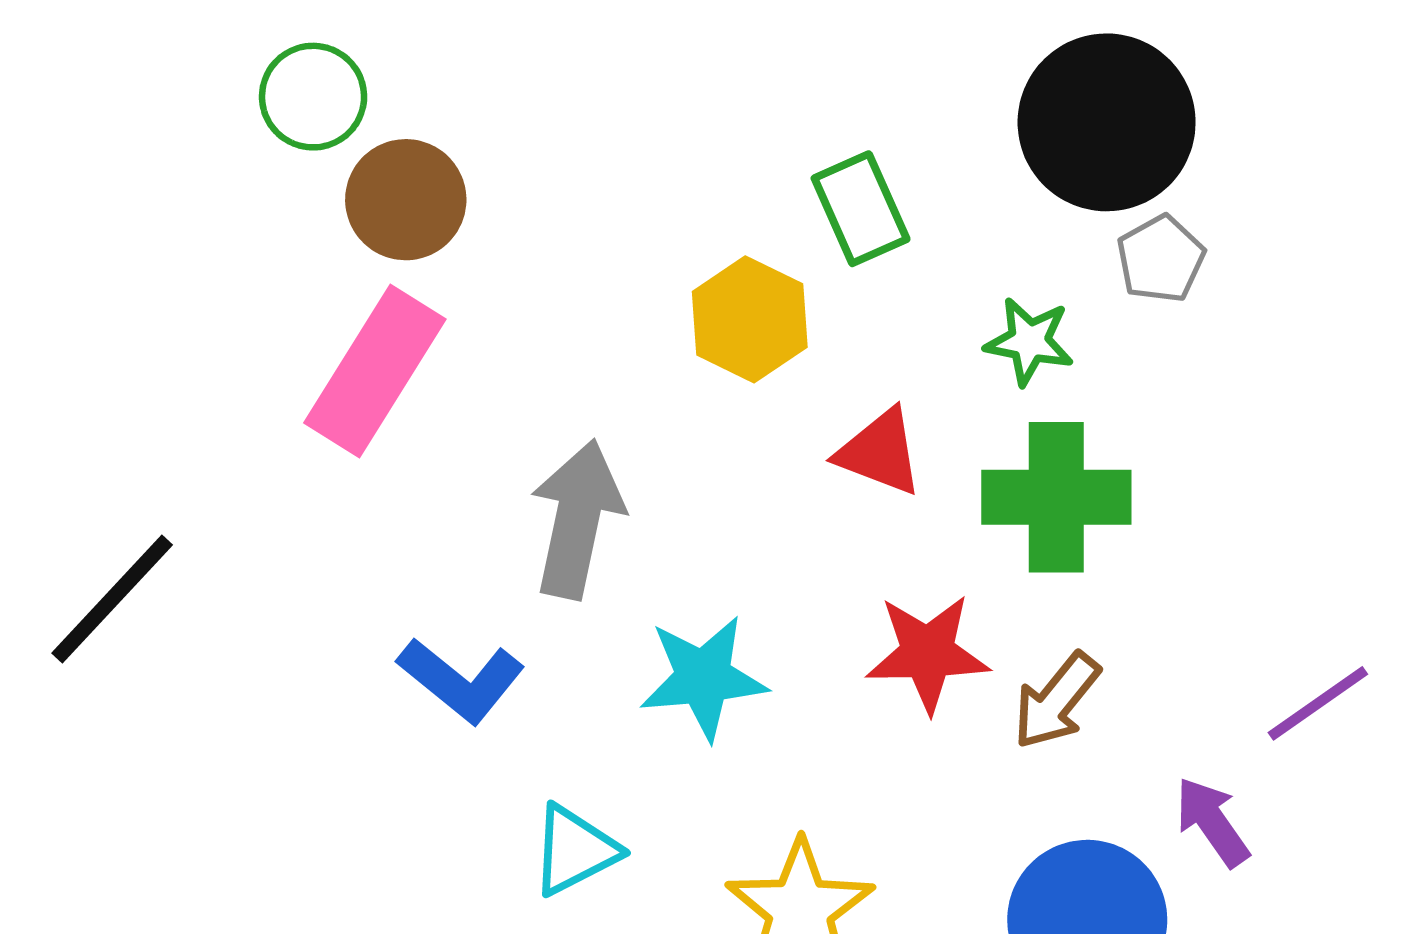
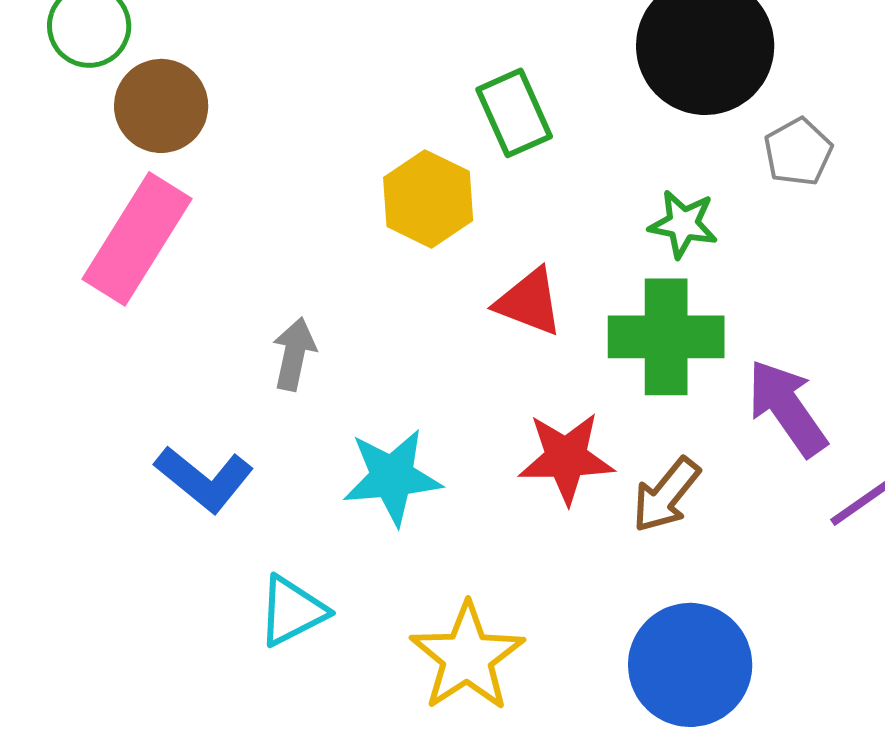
gray pentagon: (1161, 259) -> (798, 152), moved
green star: (1029, 341) -> (683, 224), moved
gray arrow: (577, 519) -> (294, 354), size x0.6
purple arrow: (1212, 822) -> (787, 408), moved, size x1.4

